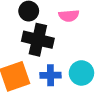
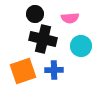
cyan circle: (81, 73) -> (81, 46), moved

